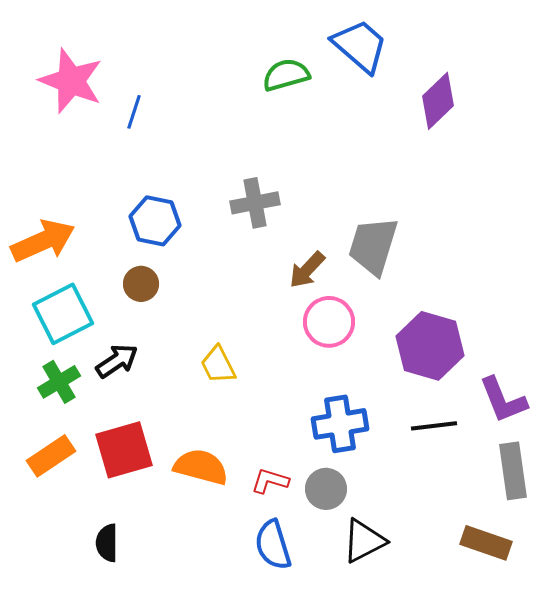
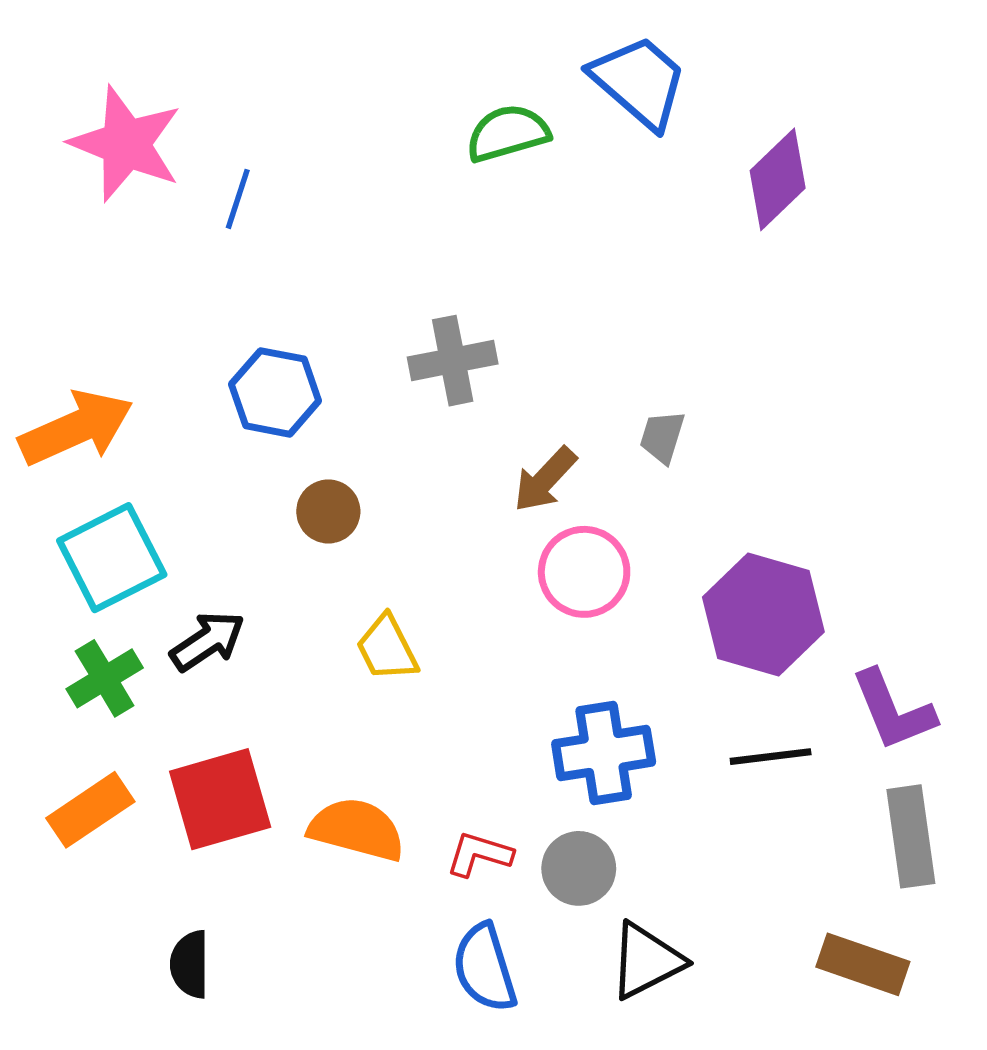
gray trapezoid: (373, 246) -> (662, 437), size x0.5
brown circle: (141, 284) -> (328, 511), moved

